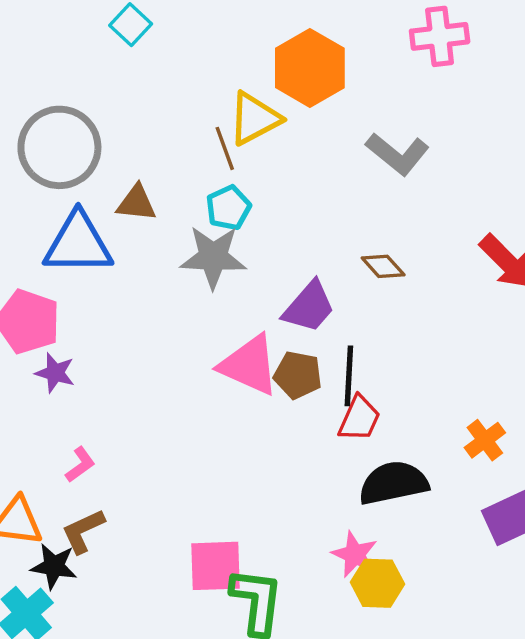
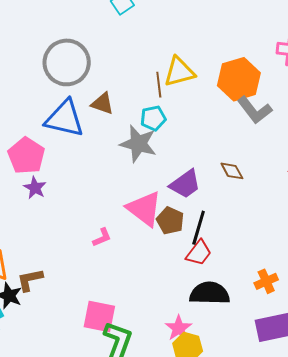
orange hexagon: (310, 68) -> (239, 79), moved
pink L-shape: (80, 465) -> (102, 237), moved

